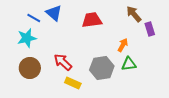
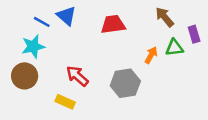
purple rectangle: (150, 29) -> (194, 34), moved
green triangle: (129, 64) -> (174, 48), moved
brown circle: (30, 68) -> (25, 76), moved
yellow rectangle: (73, 83) -> (65, 102), moved

